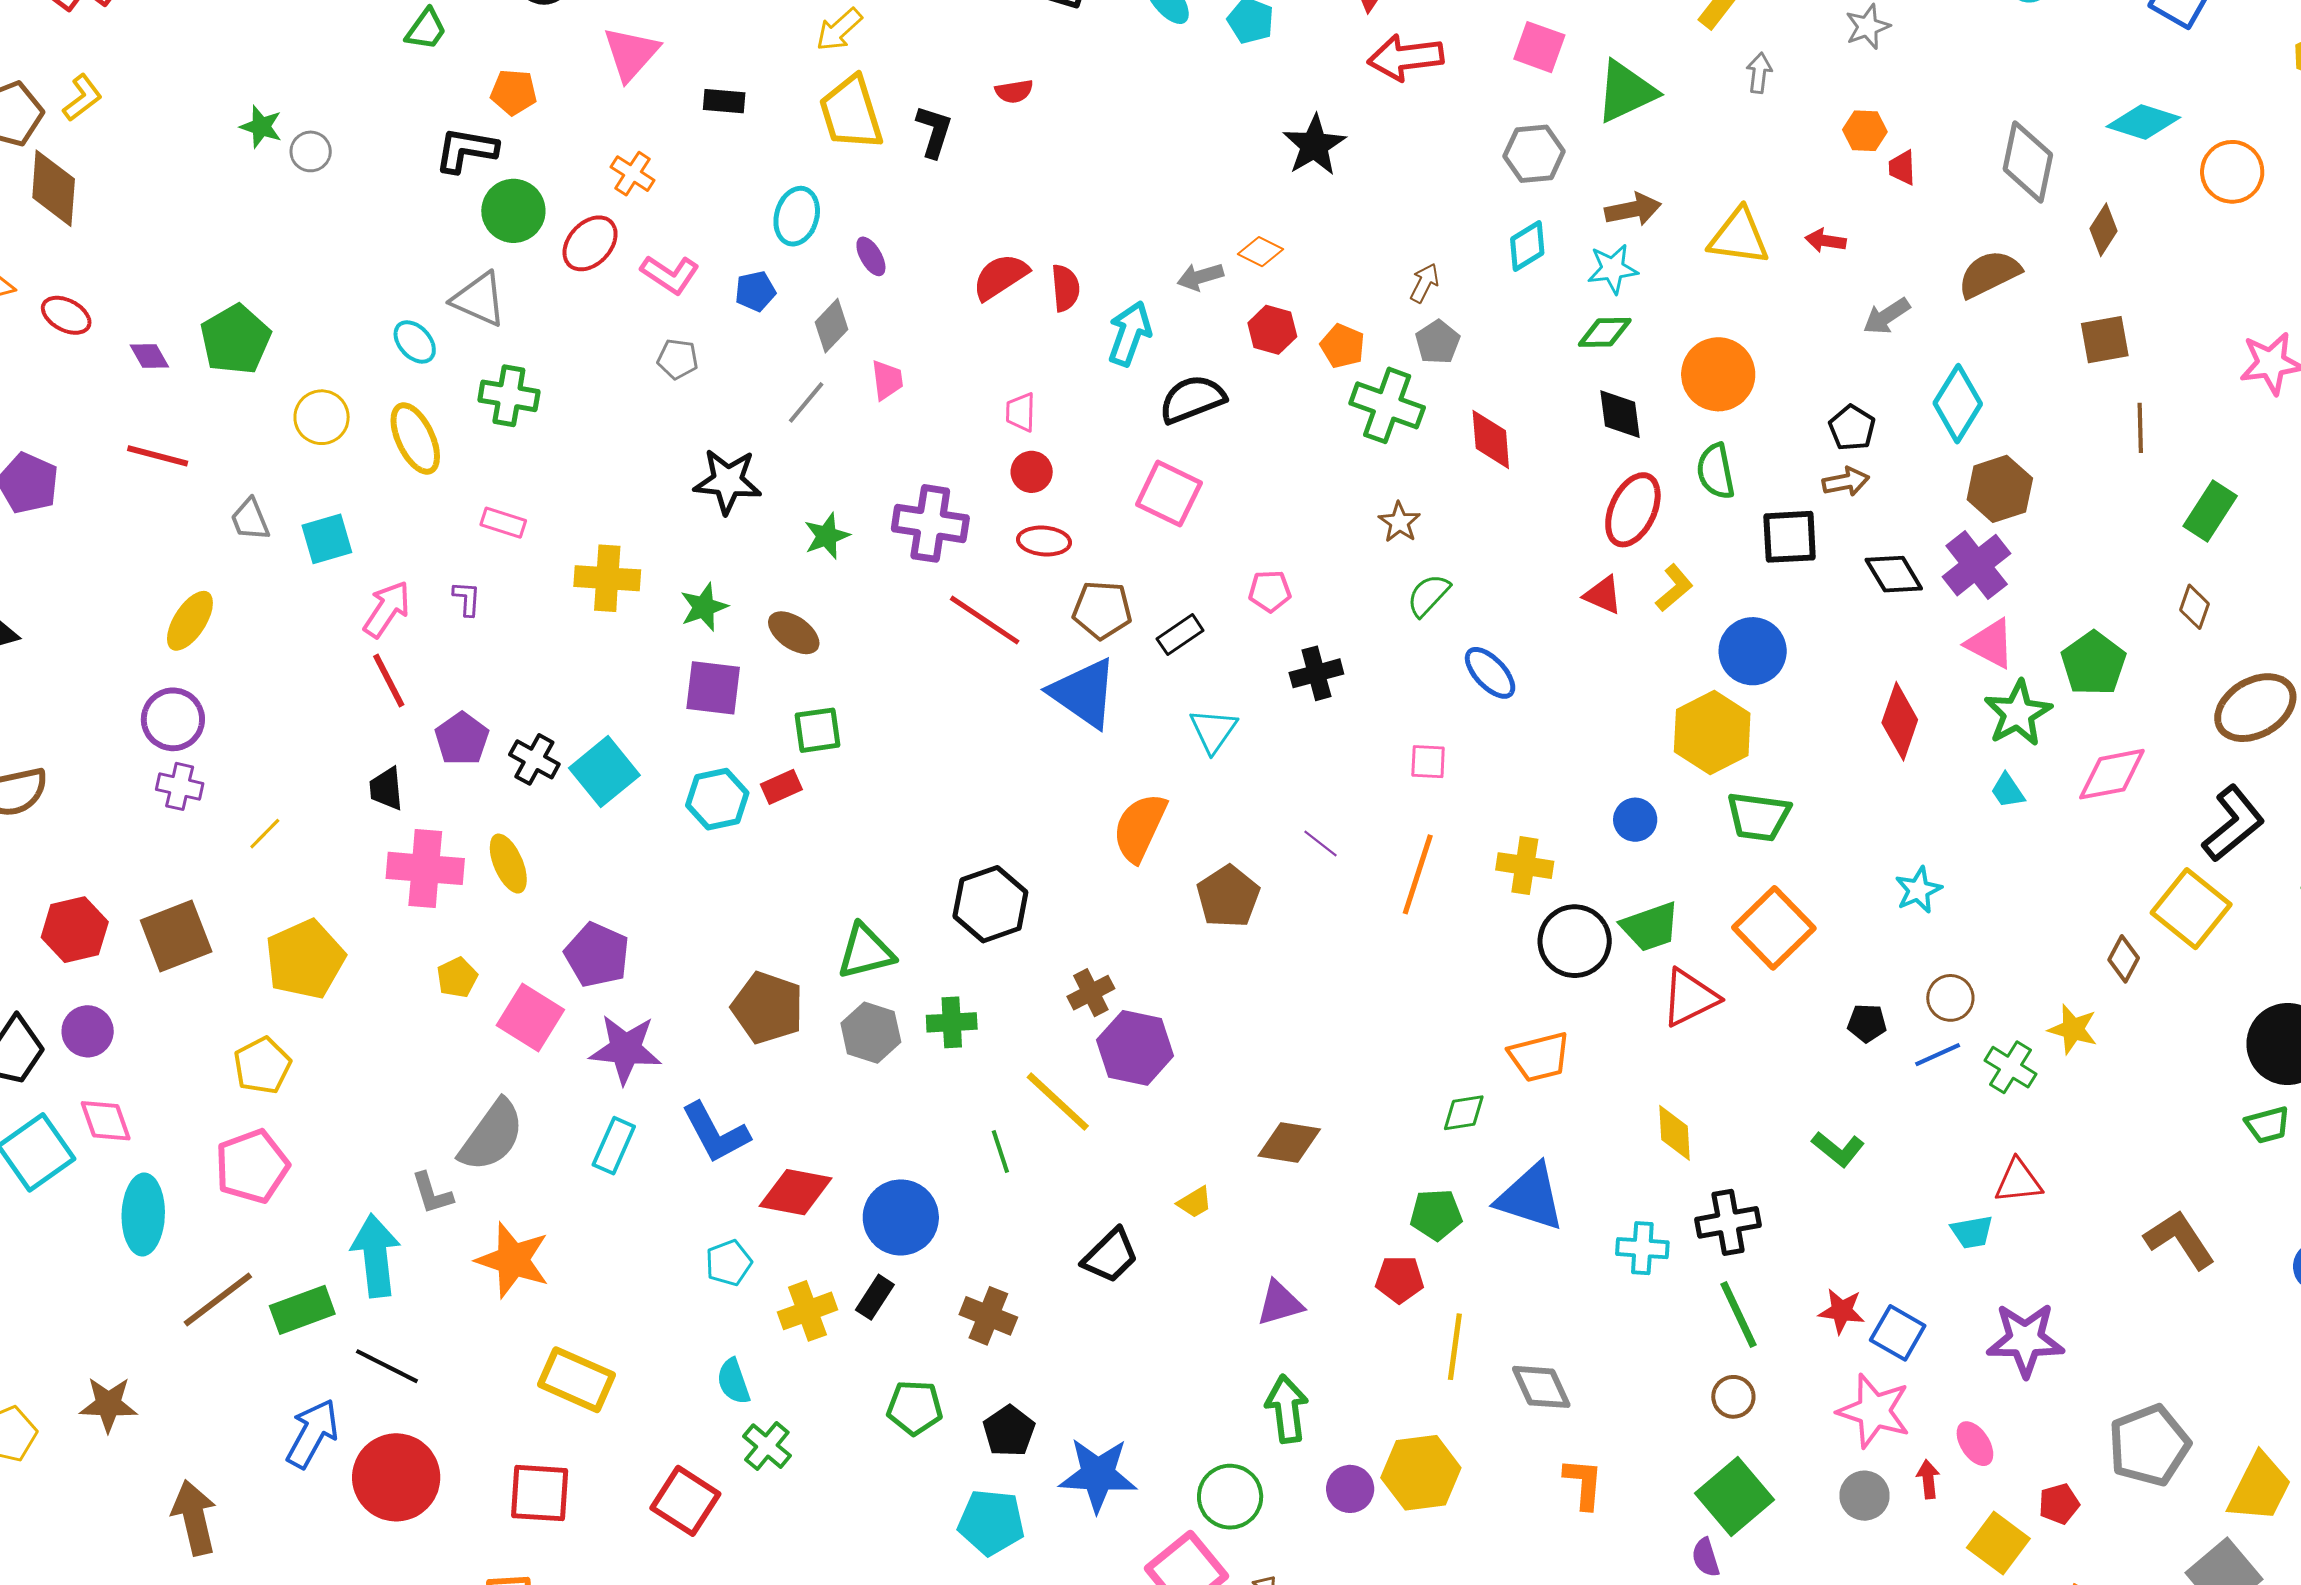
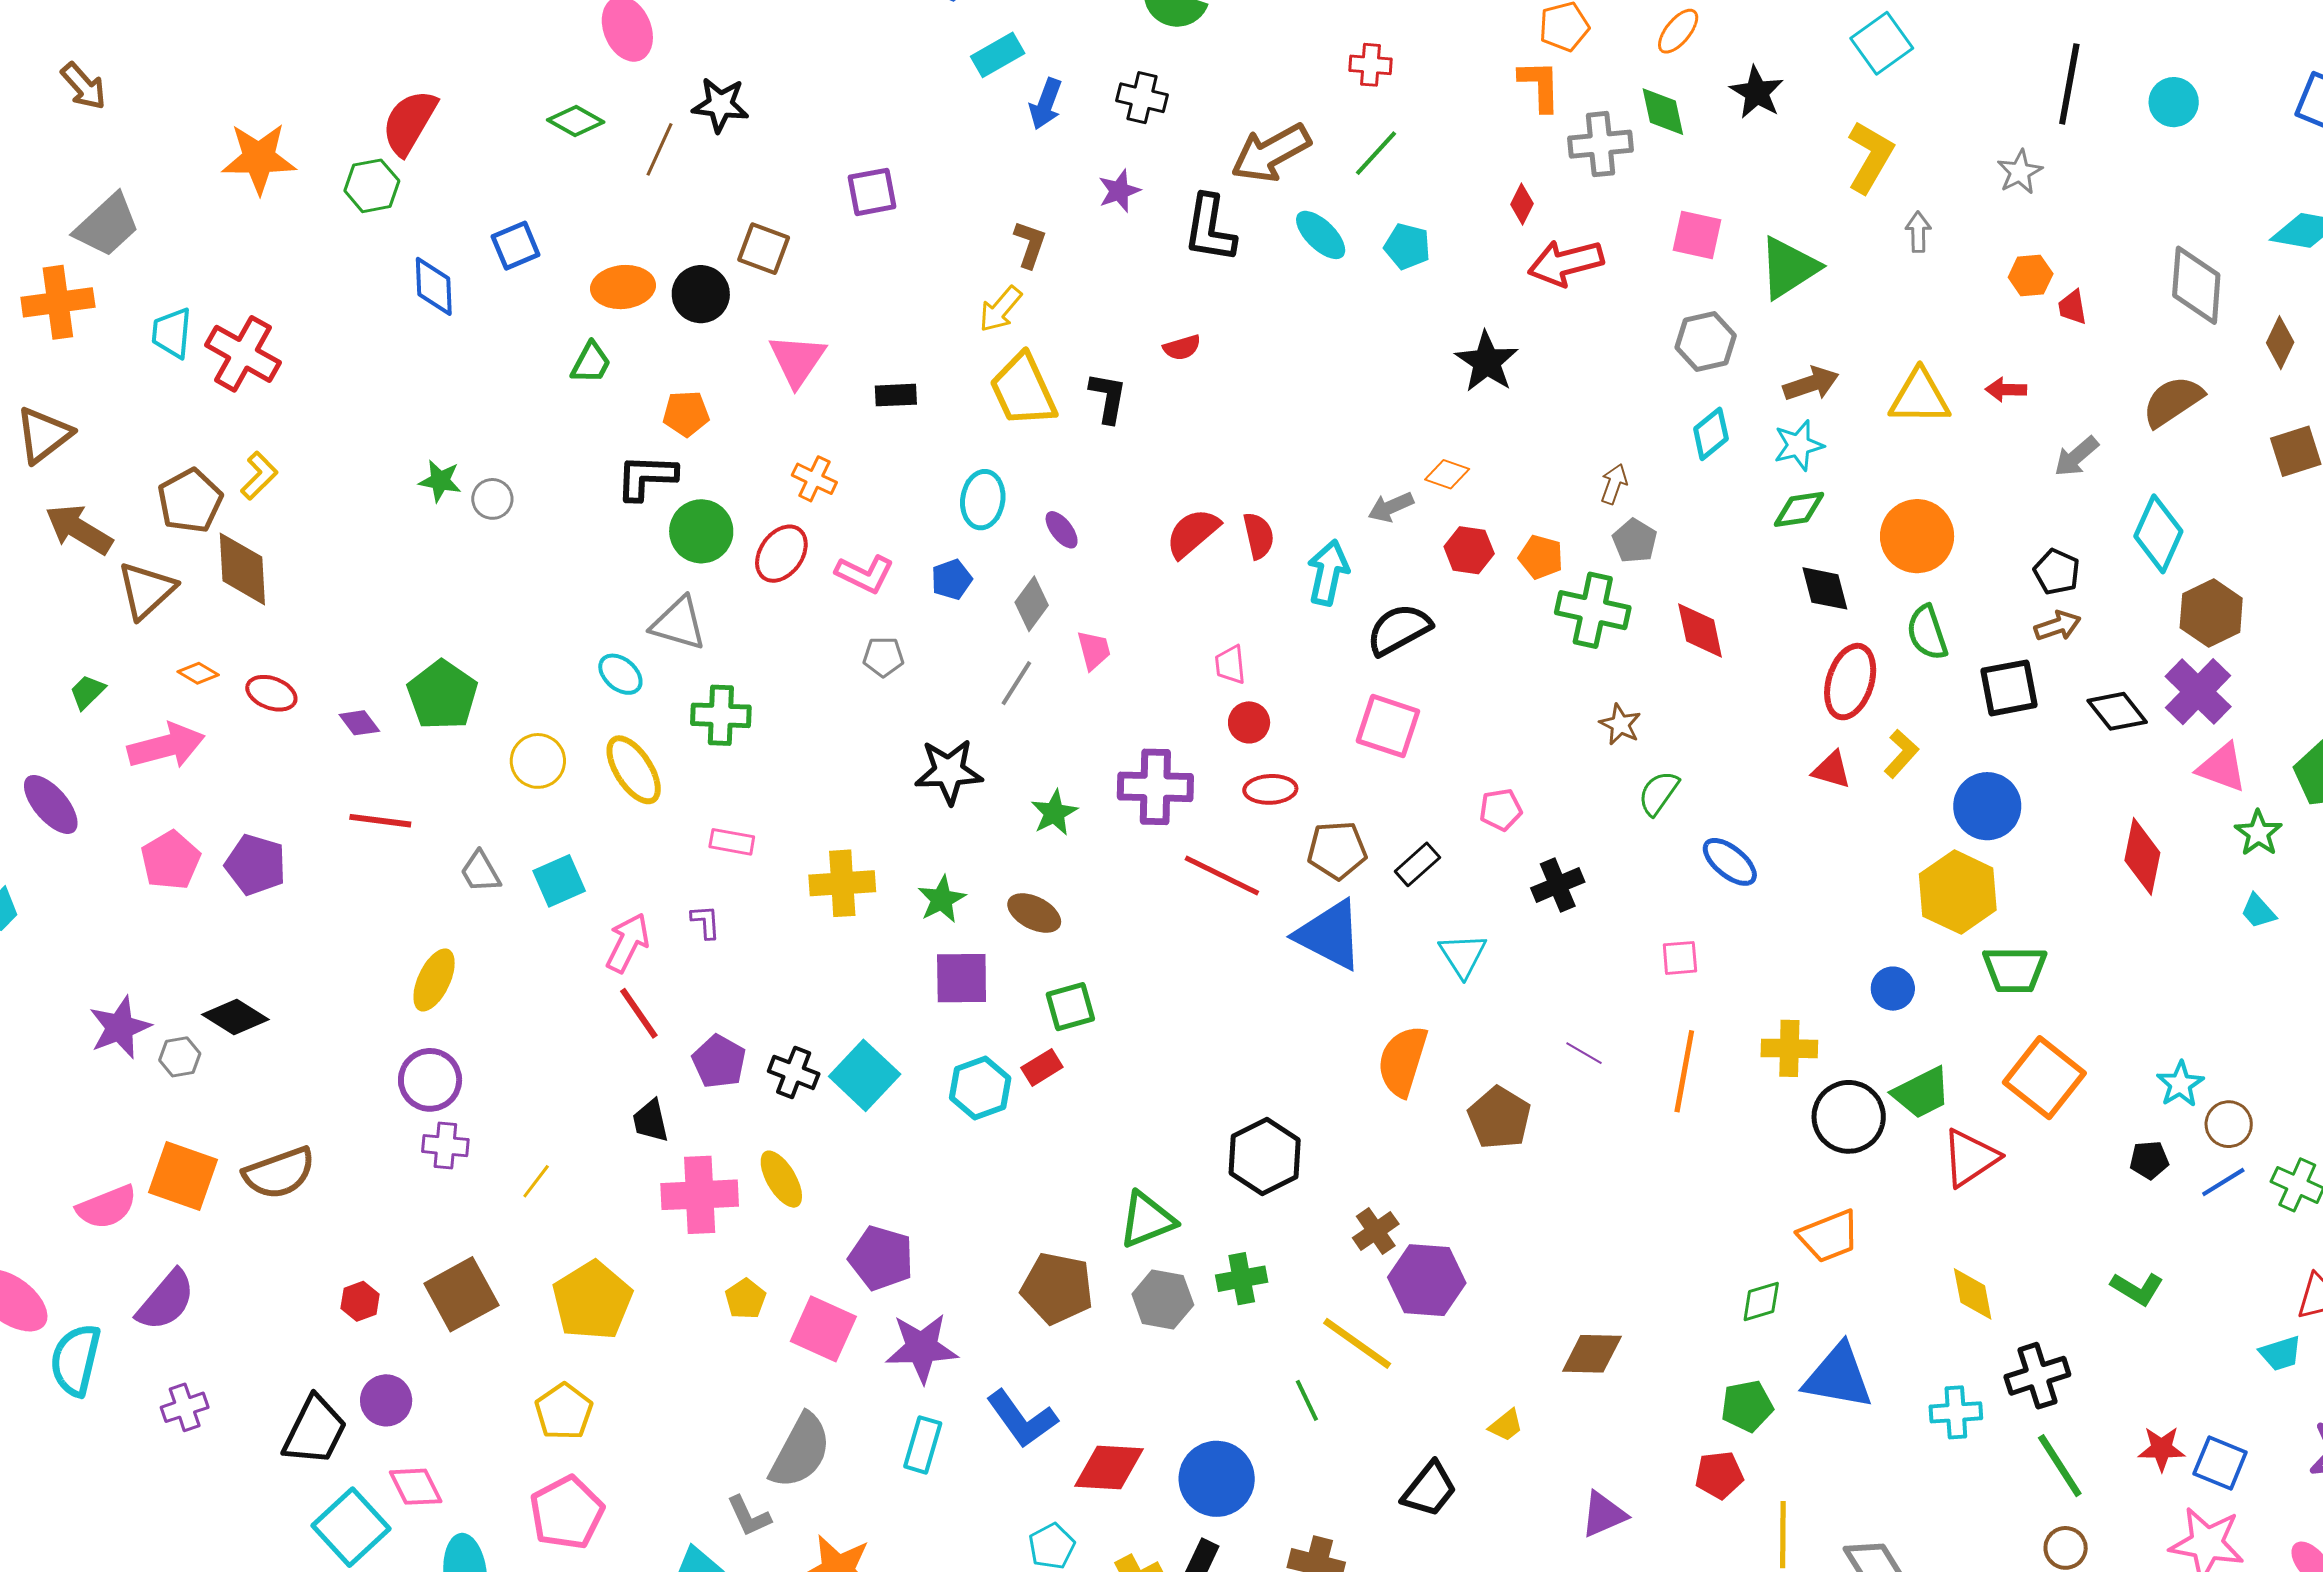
green star: (2018, 713) -> (2258, 833), size x0.7
cyan star: (1918, 890) -> (2180, 1084), moved
red hexagon: (75, 930) -> (360, 1301), size x0.6

